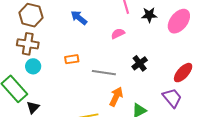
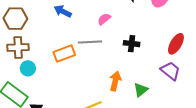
orange rectangle: (72, 59) -> (64, 53), size x1.5
black cross: (140, 63) -> (132, 44), turned -35
gray line: (104, 73) -> (90, 42), moved

